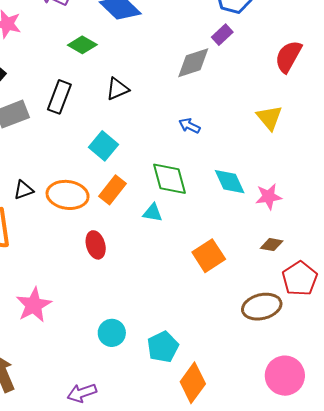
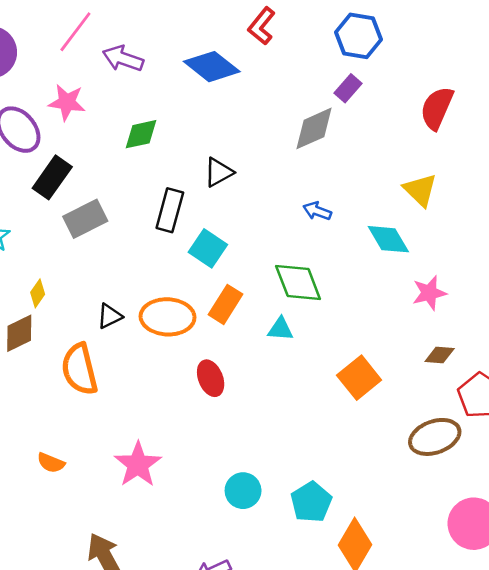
green diamond: (82, 45) -> (141, 134), moved, turned -36
black rectangle: (59, 97) -> (170, 210), moved
cyan diamond: (230, 182) -> (388, 239), moved

